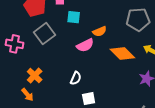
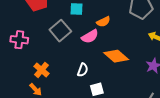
gray square: (45, 34) -> (60, 31), moved
orange diamond: (122, 53) -> (116, 56), moved

